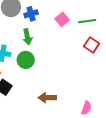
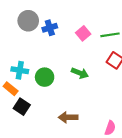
green arrow: (27, 37) -> (80, 73), moved, turned -56

